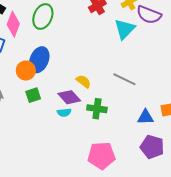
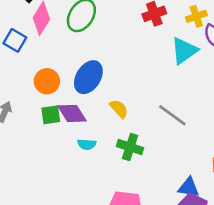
blue ellipse: (39, 60) -> (88, 77), moved
purple diamond: (69, 97) -> (72, 113), moved
blue triangle: (145, 117) -> (189, 187), moved

